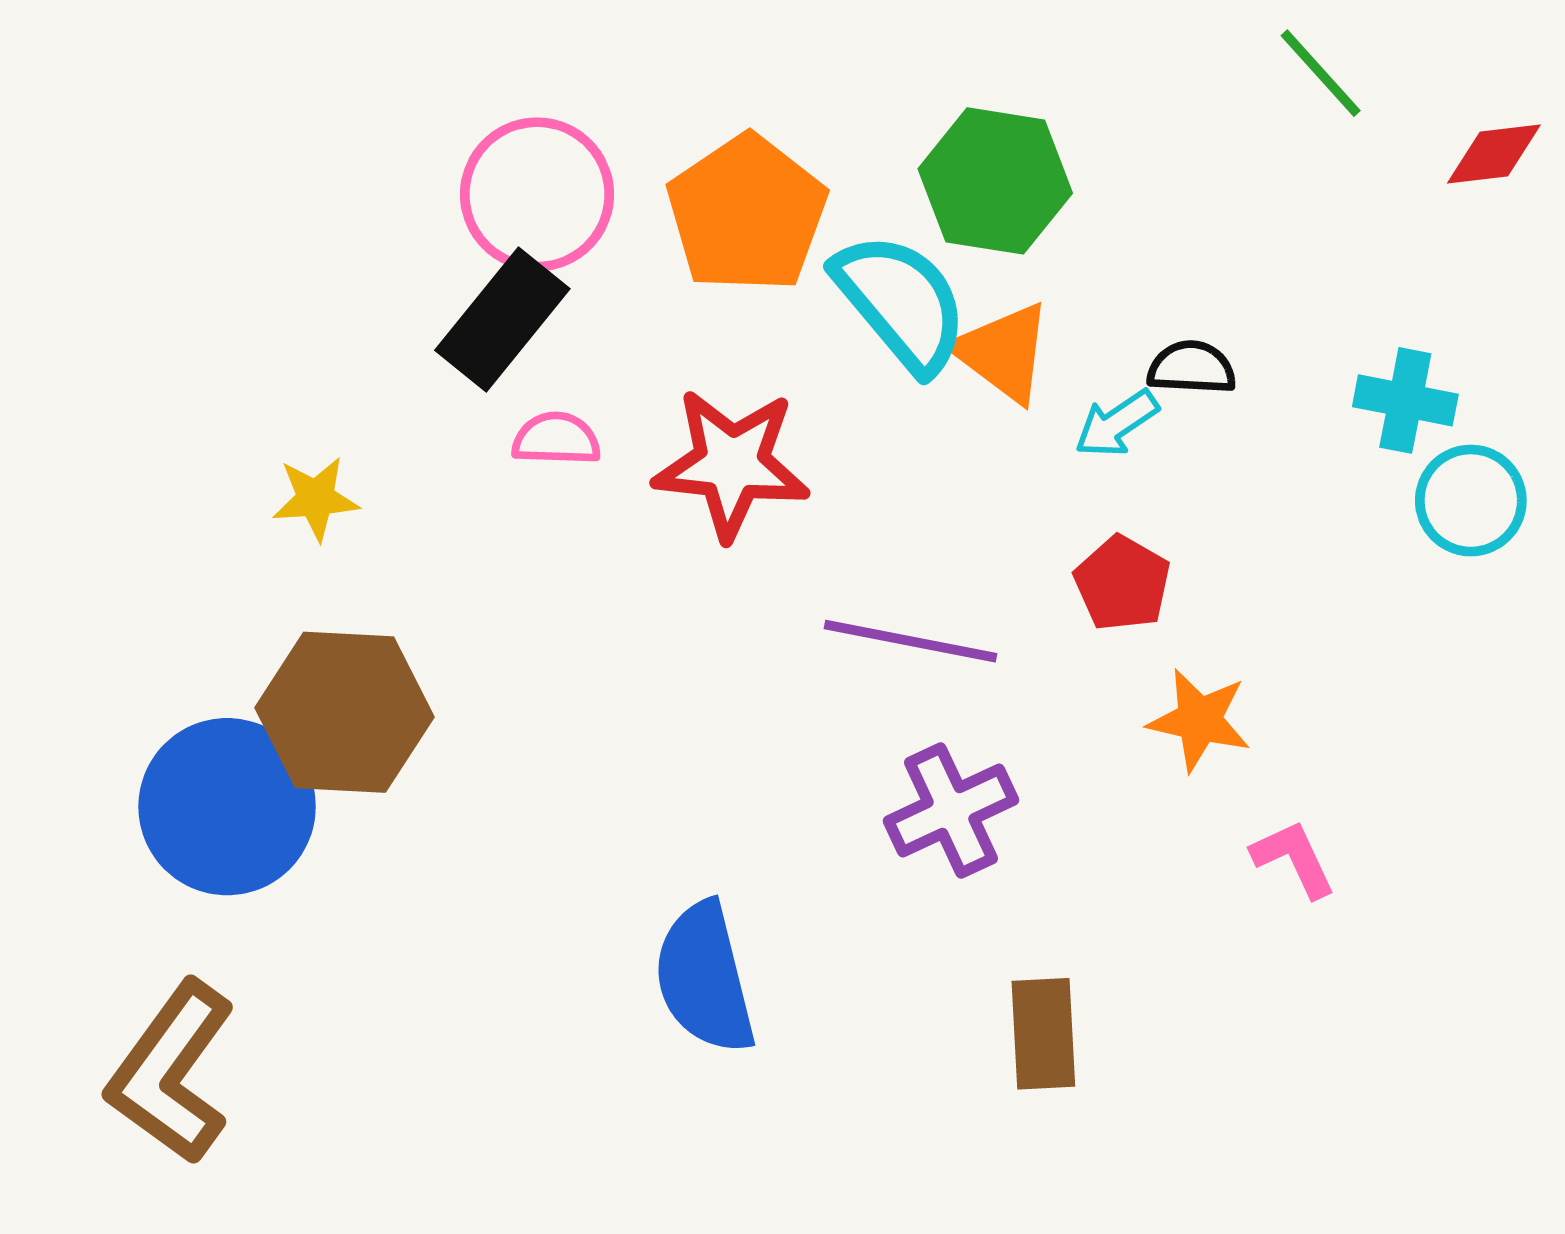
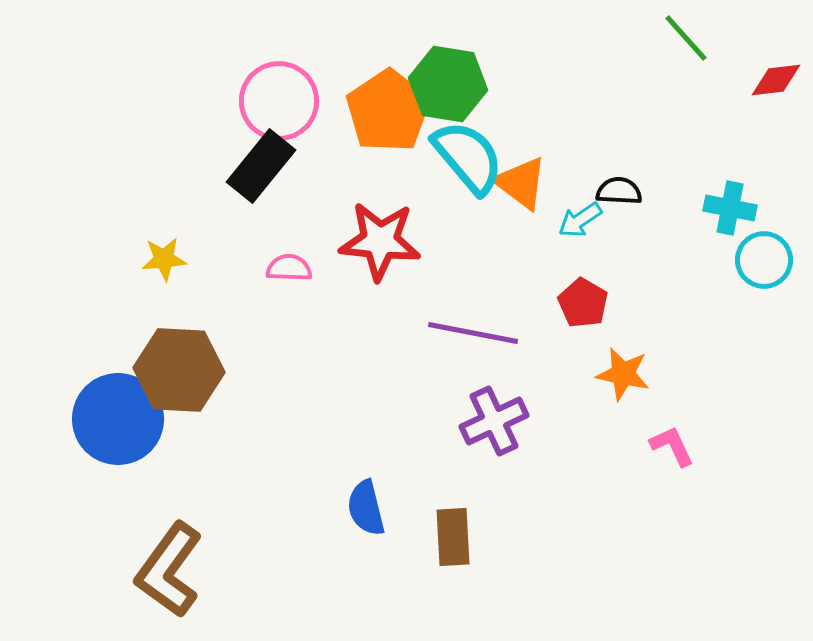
green hexagon: (995, 181) -> (448, 84), moved
pink semicircle: (556, 439) -> (289, 268), moved
blue semicircle: (705, 978) -> (366, 508), size x0.7
brown rectangle: (1043, 1034) -> (453, 537), moved
brown L-shape: (171, 1072) -> (169, 570), moved

